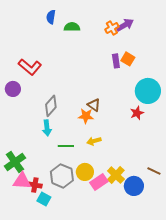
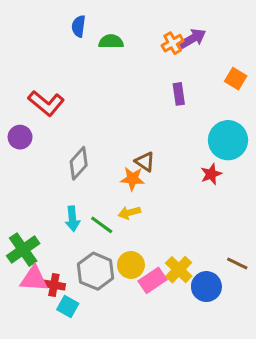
orange square: (128, 59) -> (236, 79), moved
cyan arrow: (47, 128) -> (72, 219), moved
yellow arrow: (94, 141) -> (129, 213), moved
green line: (66, 146) -> (102, 225), turned 35

